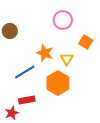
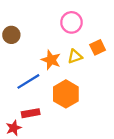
orange square: (86, 42) -> (98, 47), turned 32
yellow triangle: (67, 59) -> (75, 56), moved, turned 40

